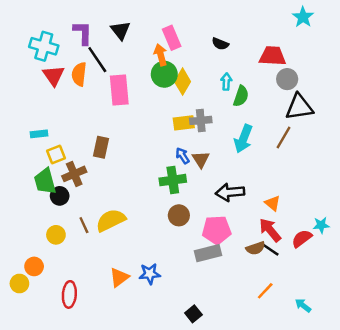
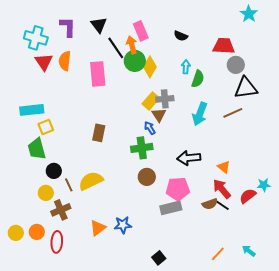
black line: (97, 60) -> (116, 48), moved
yellow rectangle: (184, 123) -> (151, 101), turned -42
cyan rectangle: (39, 134) -> (32, 110), size x1.6
brown line: (283, 137) -> (233, 113), turned 36
brown rectangle: (101, 147) -> (99, 133), moved
brown triangle: (201, 159) -> (159, 115), moved
brown cross: (74, 174) -> (61, 210), moved
black circle: (60, 196) -> (54, 171), moved
orange circle: (34, 266) -> (37, 232), moved
orange line: (265, 291) -> (218, 254), moved

